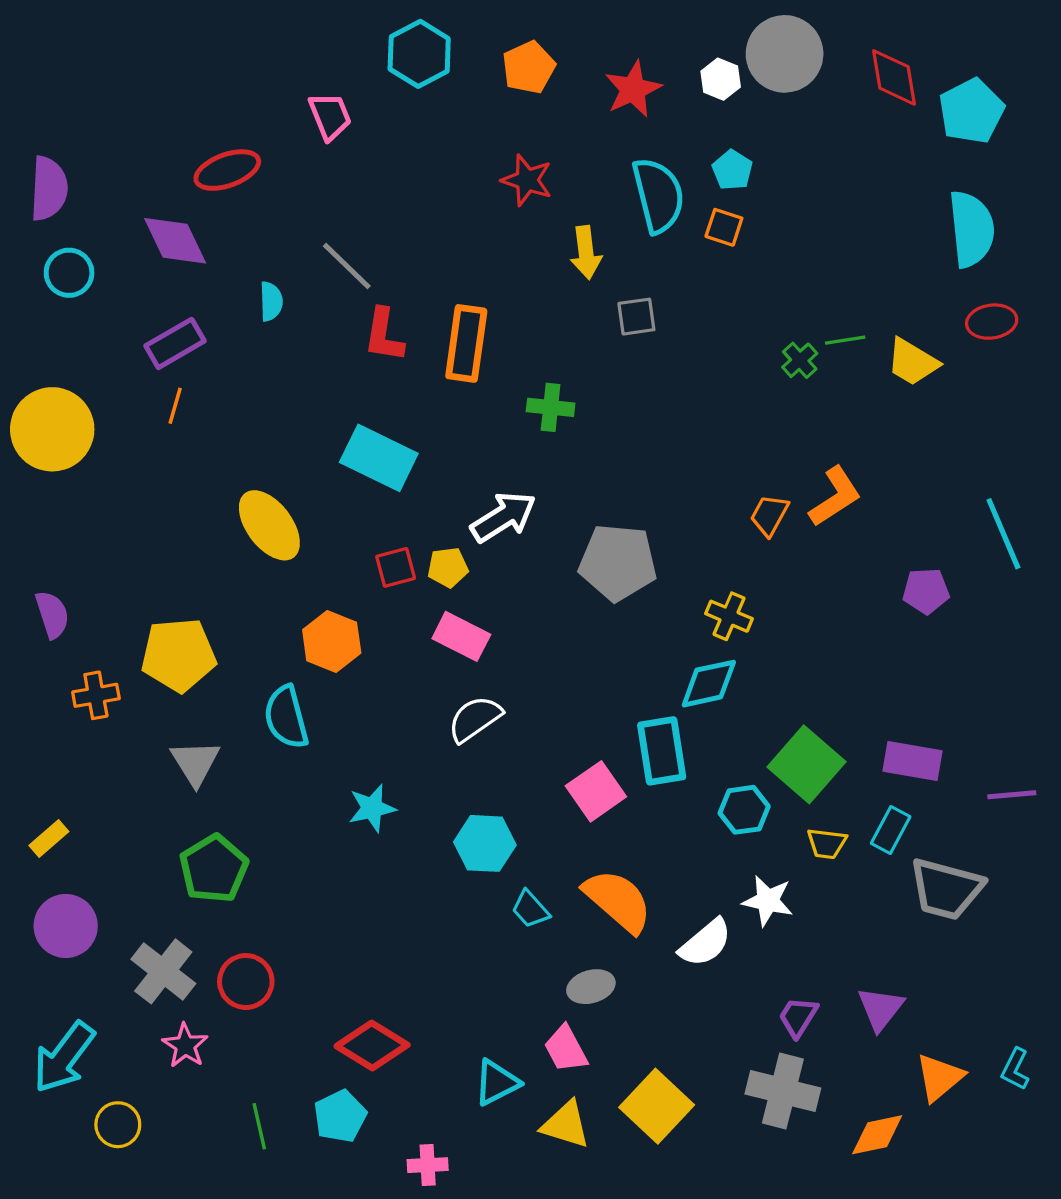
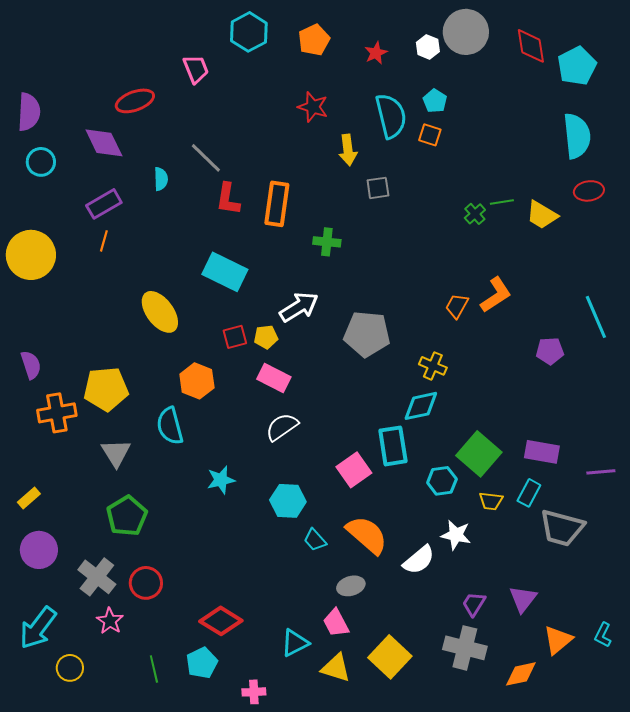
red star: (633, 89) -> (376, 53), size x0.7
orange cross: (96, 695) -> (57, 413), size x1.4

